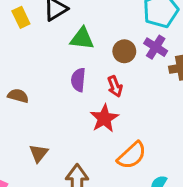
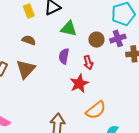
purple cross: (156, 47) -> (118, 38), turned 35
brown semicircle: (18, 96) -> (29, 40), moved
brown triangle: (39, 153) -> (26, 69), moved, size x1.5

